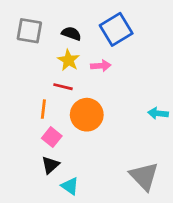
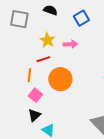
blue square: (116, 29) -> (81, 18), size x0.7
black semicircle: (71, 34) -> (50, 10), moved
red line: (63, 87) -> (43, 59), turned -32

